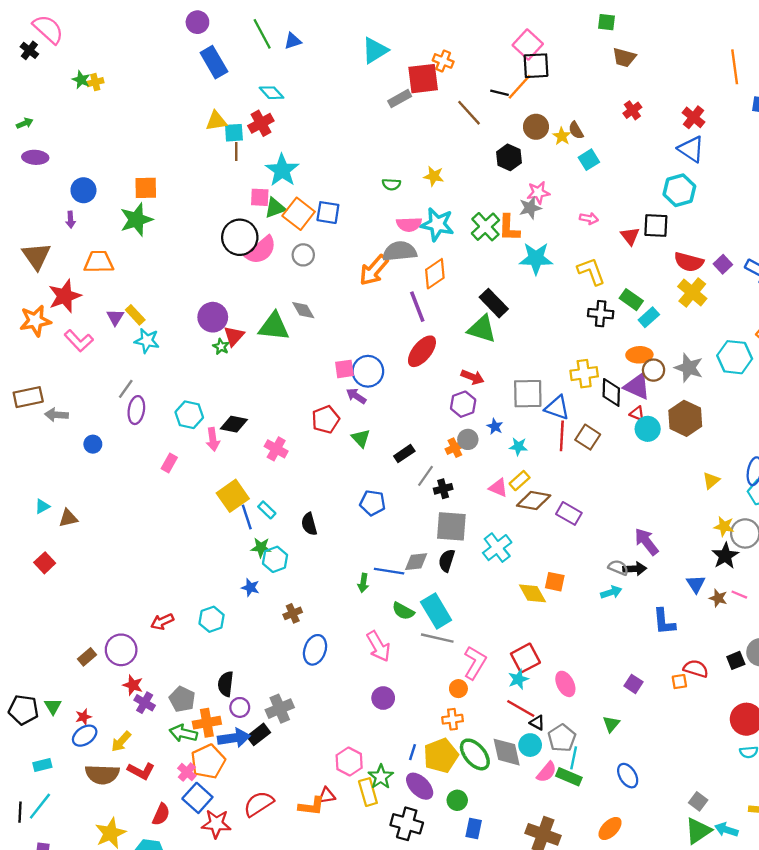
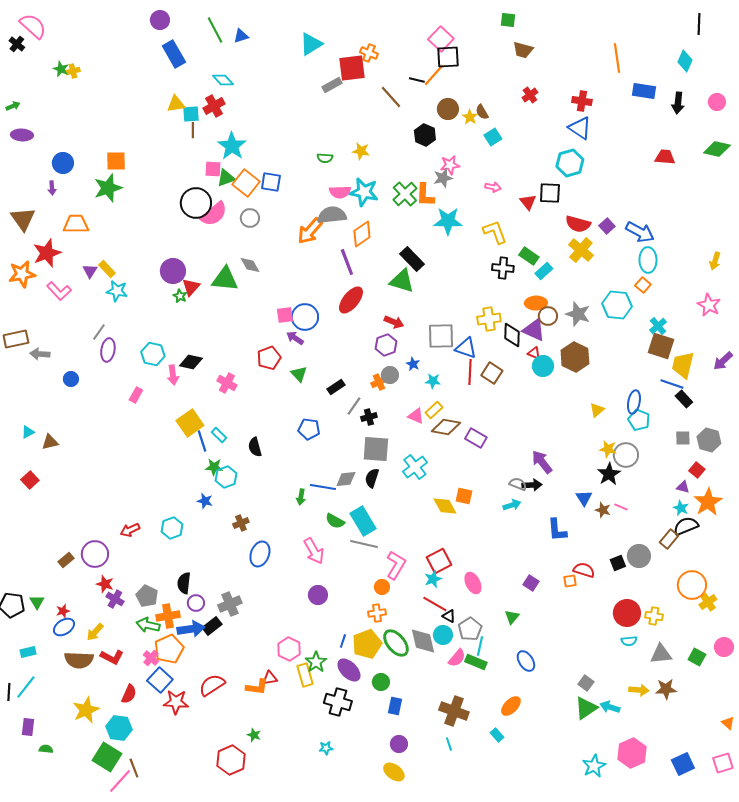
red cross: (693, 117) -> (582, 101), turned -30

